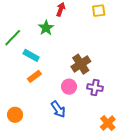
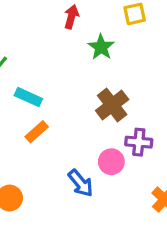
green star: (46, 28) -> (101, 47), moved
pink circle: (69, 87) -> (111, 162), moved

